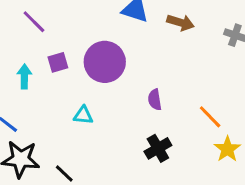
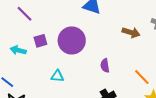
brown arrow: (181, 23) -> (131, 32), moved
cyan arrow: (24, 76) -> (18, 50), turned -77

